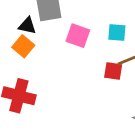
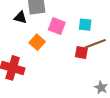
orange square: (23, 46) -> (37, 42), moved

